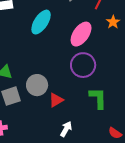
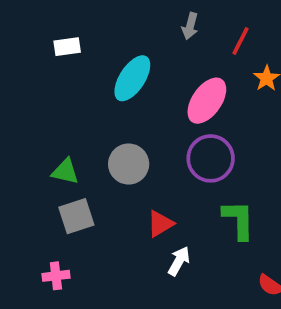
gray circle: (37, 85) -> (129, 164), moved
white arrow: (66, 129) -> (179, 261), moved

